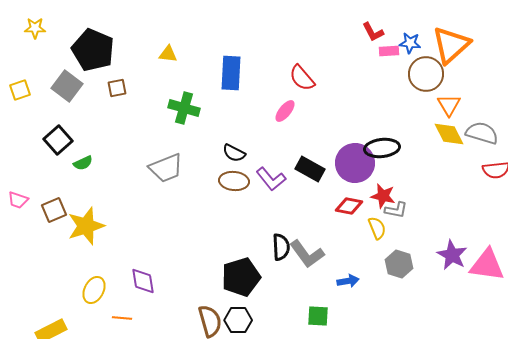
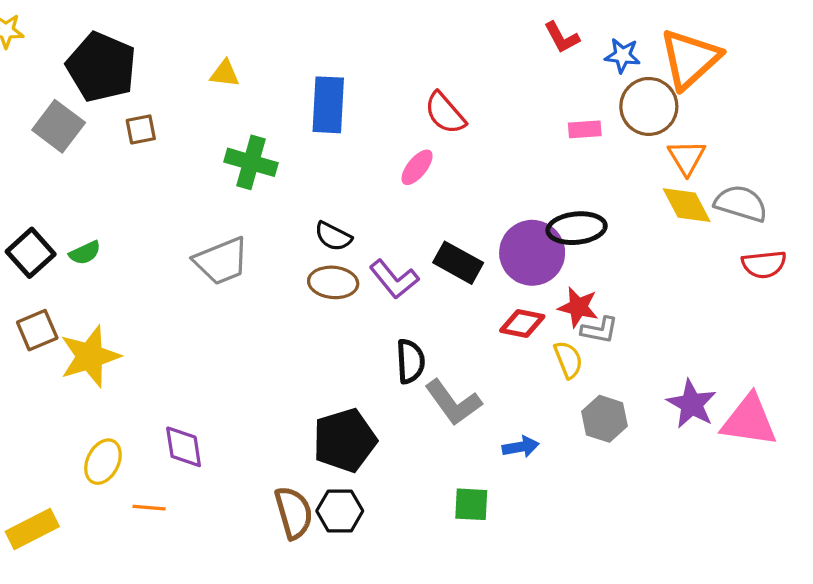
pink rectangle: (389, 51) -> (585, 129), moved
black square: (58, 140) -> (31, 253), moved
black semicircle: (281, 247) -> (410, 361), moved

